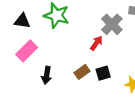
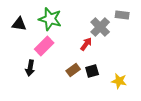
pink rectangle: (27, 51) -> (44, 46), moved
black arrow: (47, 75) -> (30, 68), moved

